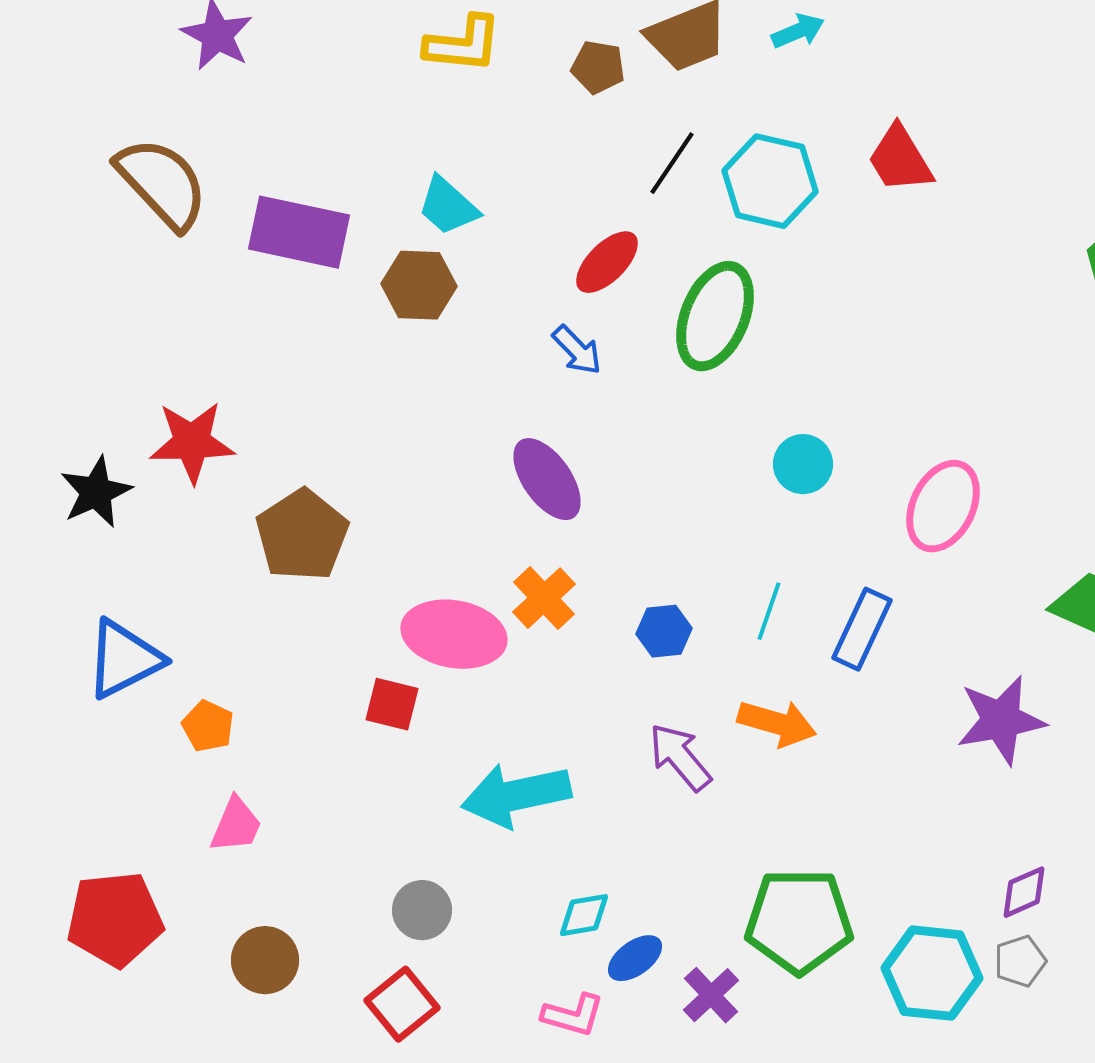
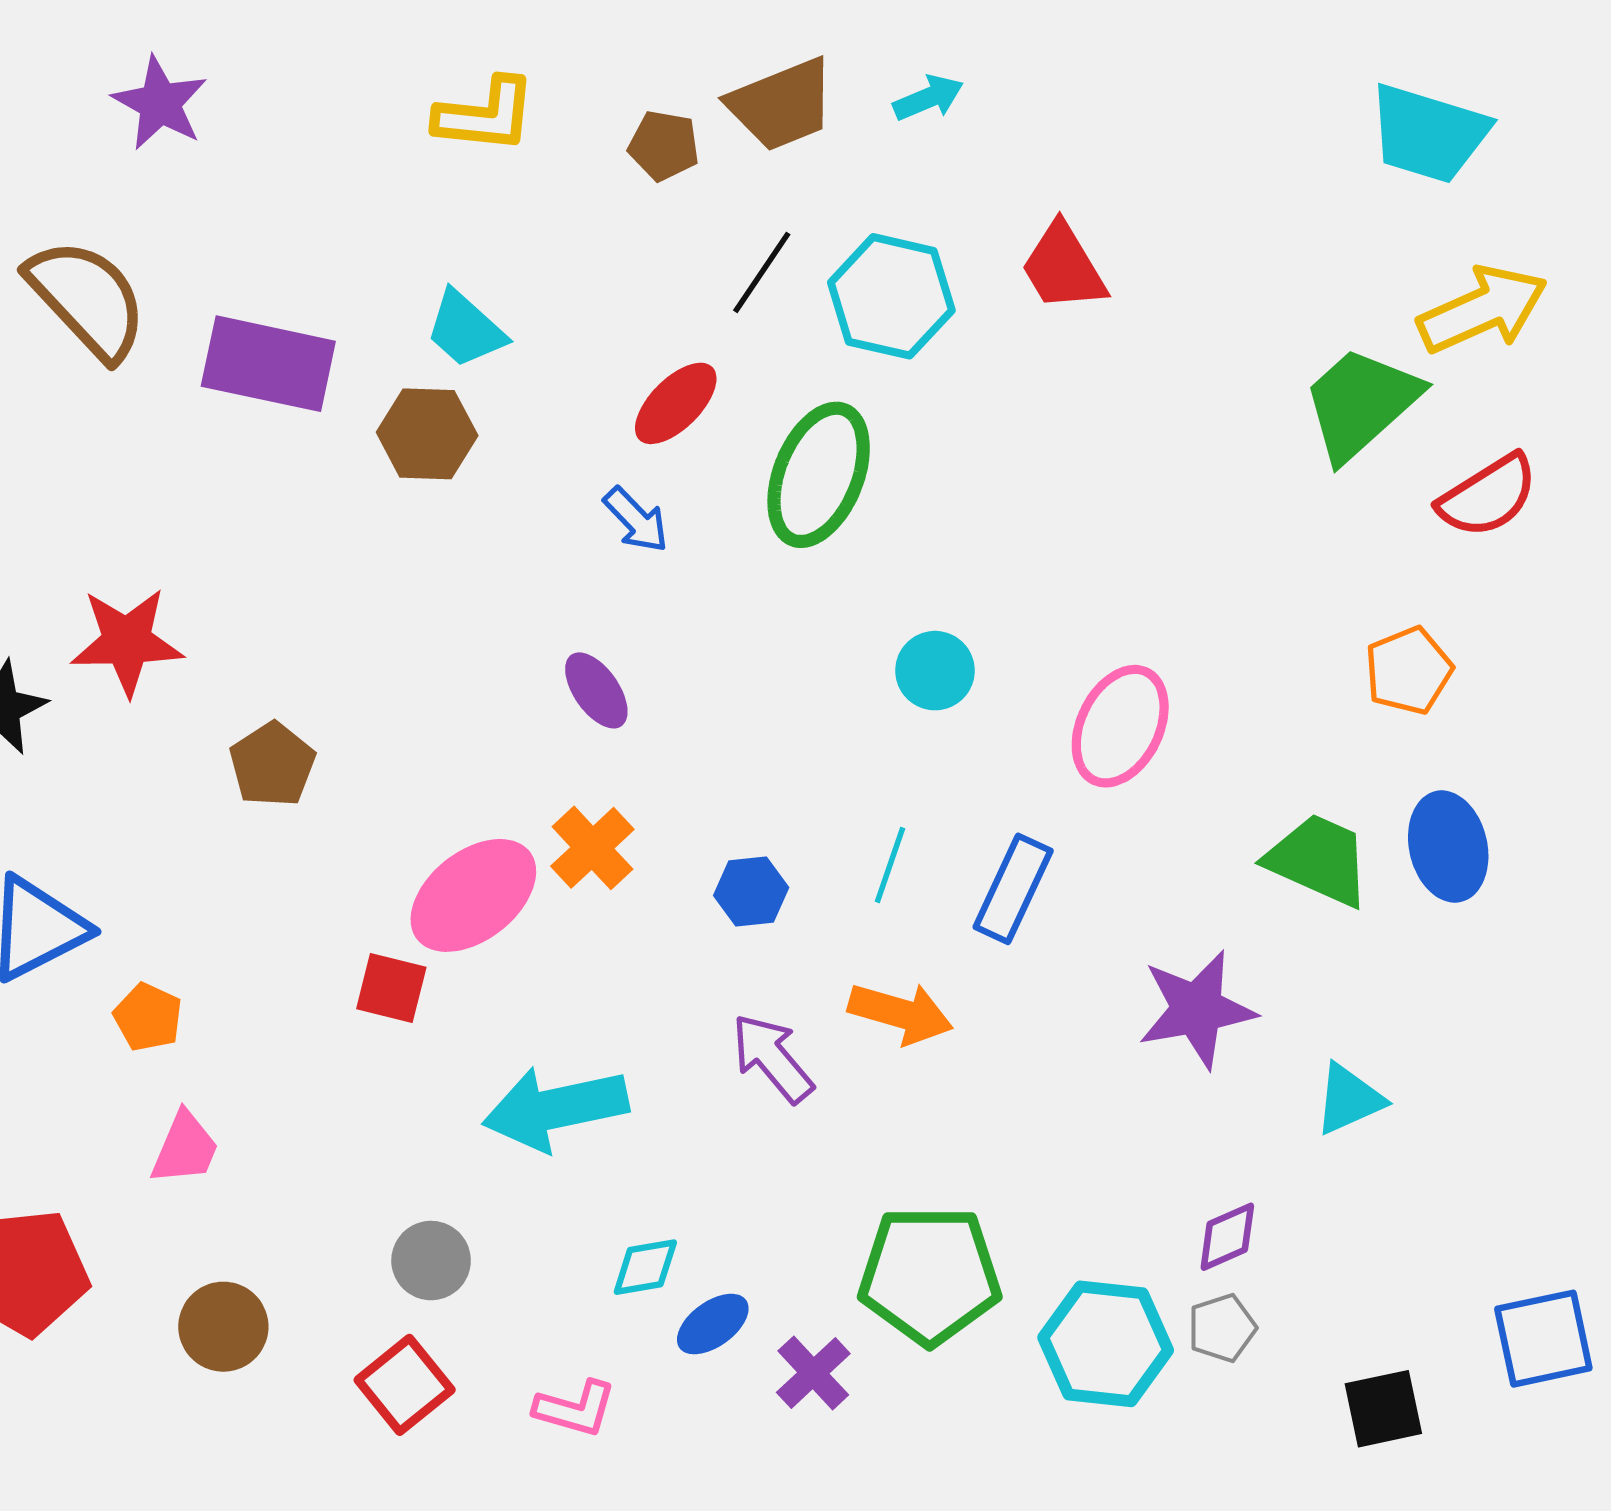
purple ellipse: (547, 479) -> (596, 690), size x0.7
brown pentagon: (302, 535) -> (272, 765), size x0.7
pink ellipse: (454, 634) -> (473, 895), turned -48
pink L-shape: (573, 1015) -> (575, 1409), moved

